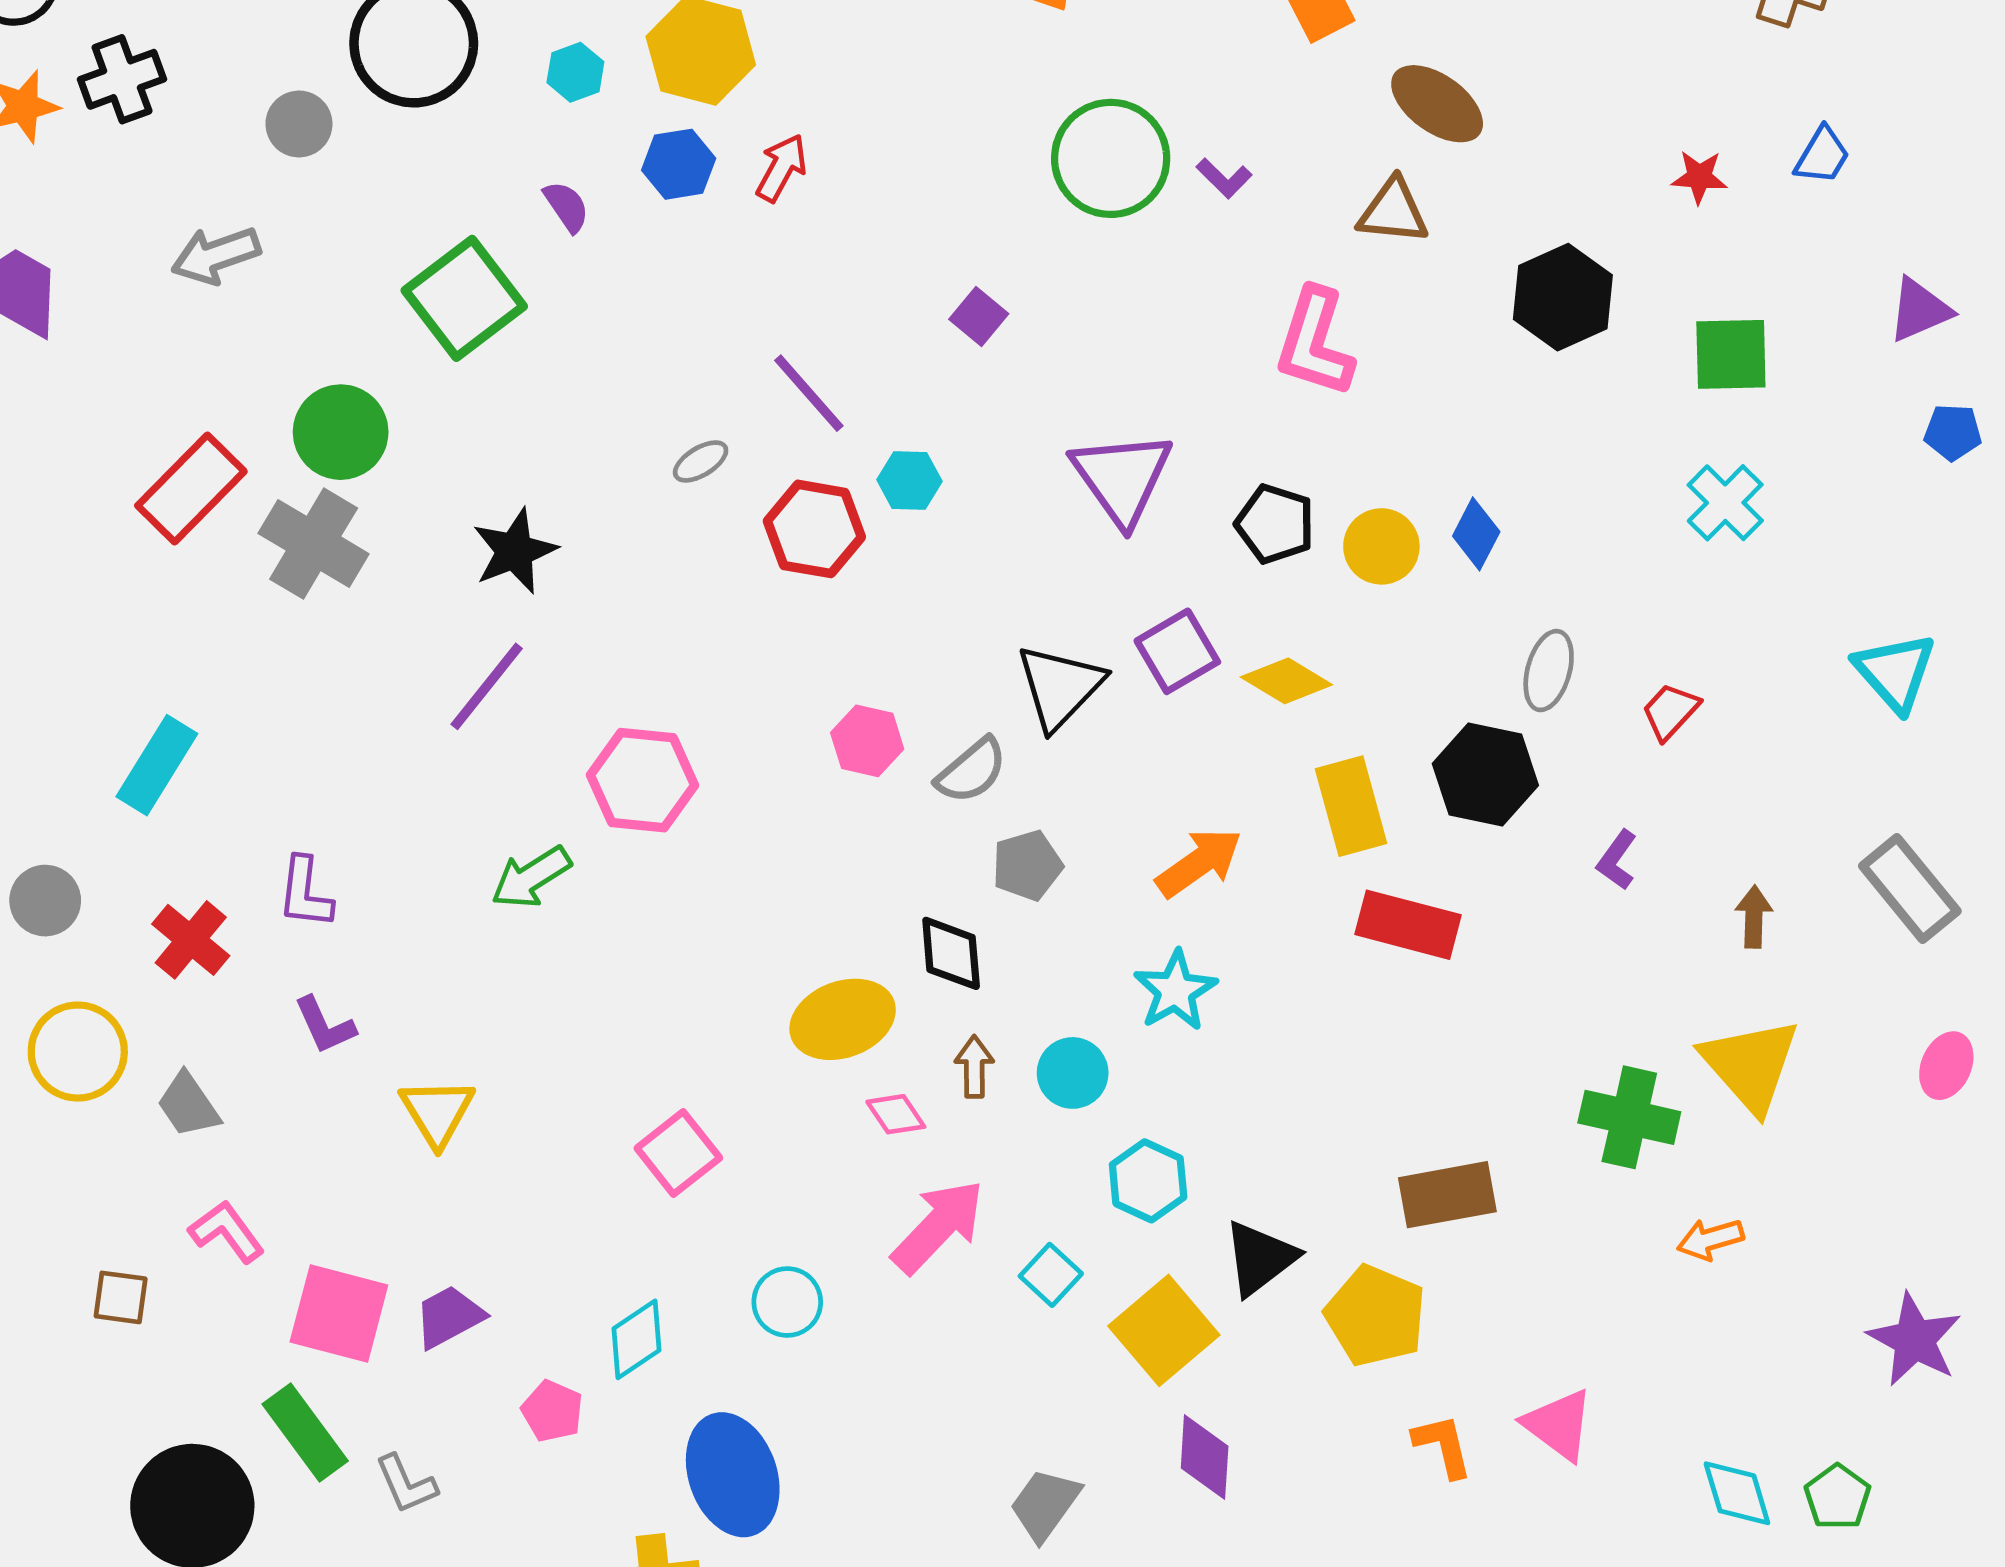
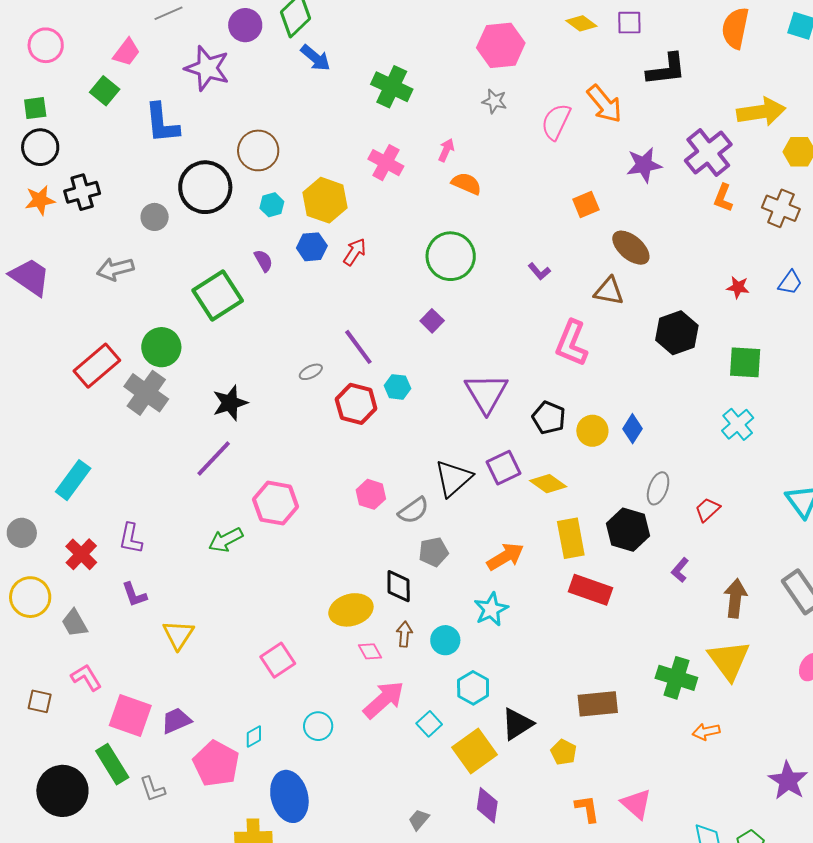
green circle: (1111, 158) -> (451, 256), moved
brown arrow: (1754, 917) -> (735, 598), size x1.5
yellow pentagon: (1376, 1316) -> (564, 752), size x0.6
cyan diamond: (637, 1339) -> (254, 737), size x0.7
pink pentagon: (552, 1411) -> (216, 764), size x1.8
gray trapezoid: (1045, 1504) -> (419, 820), size x0.7

